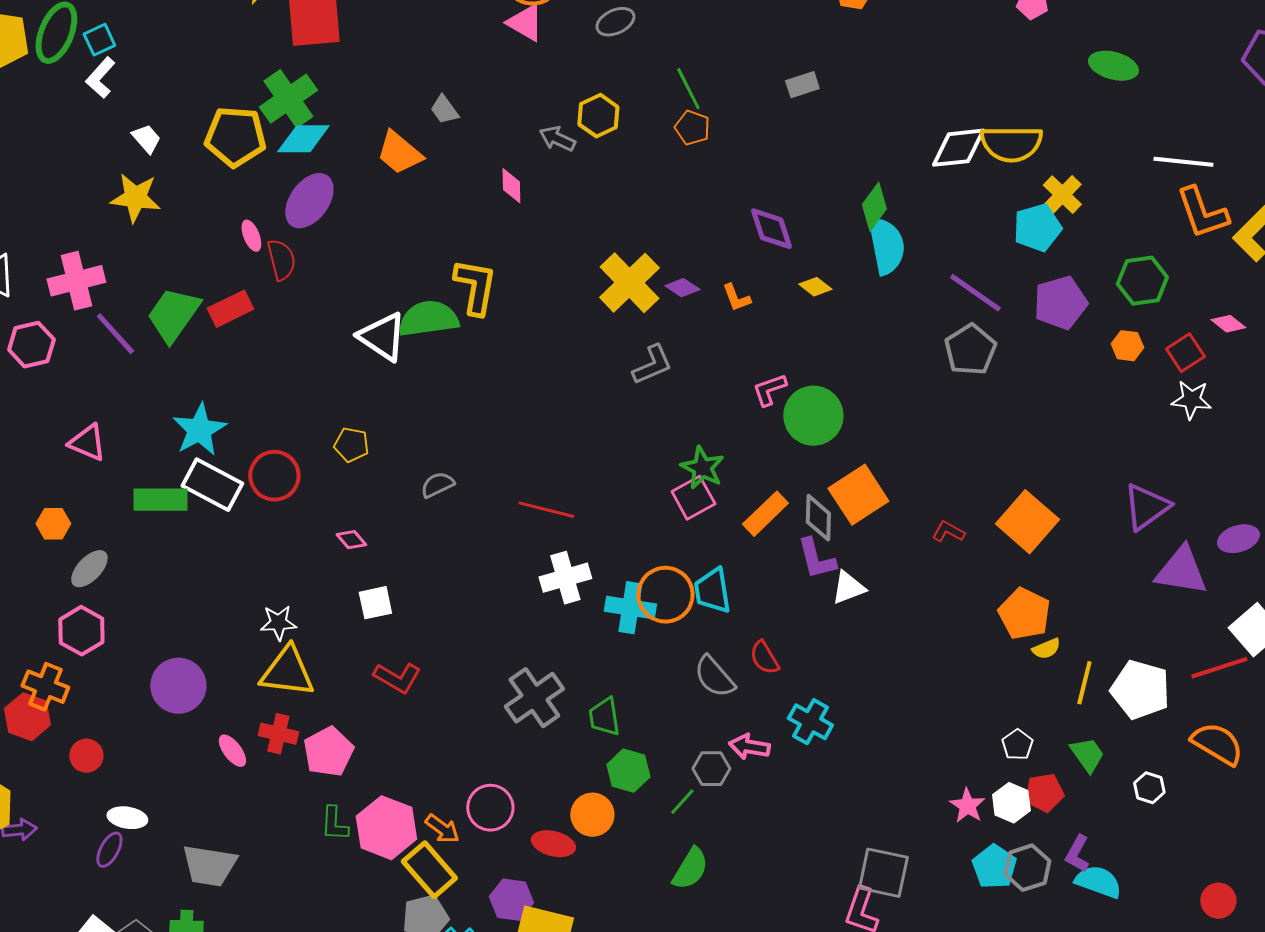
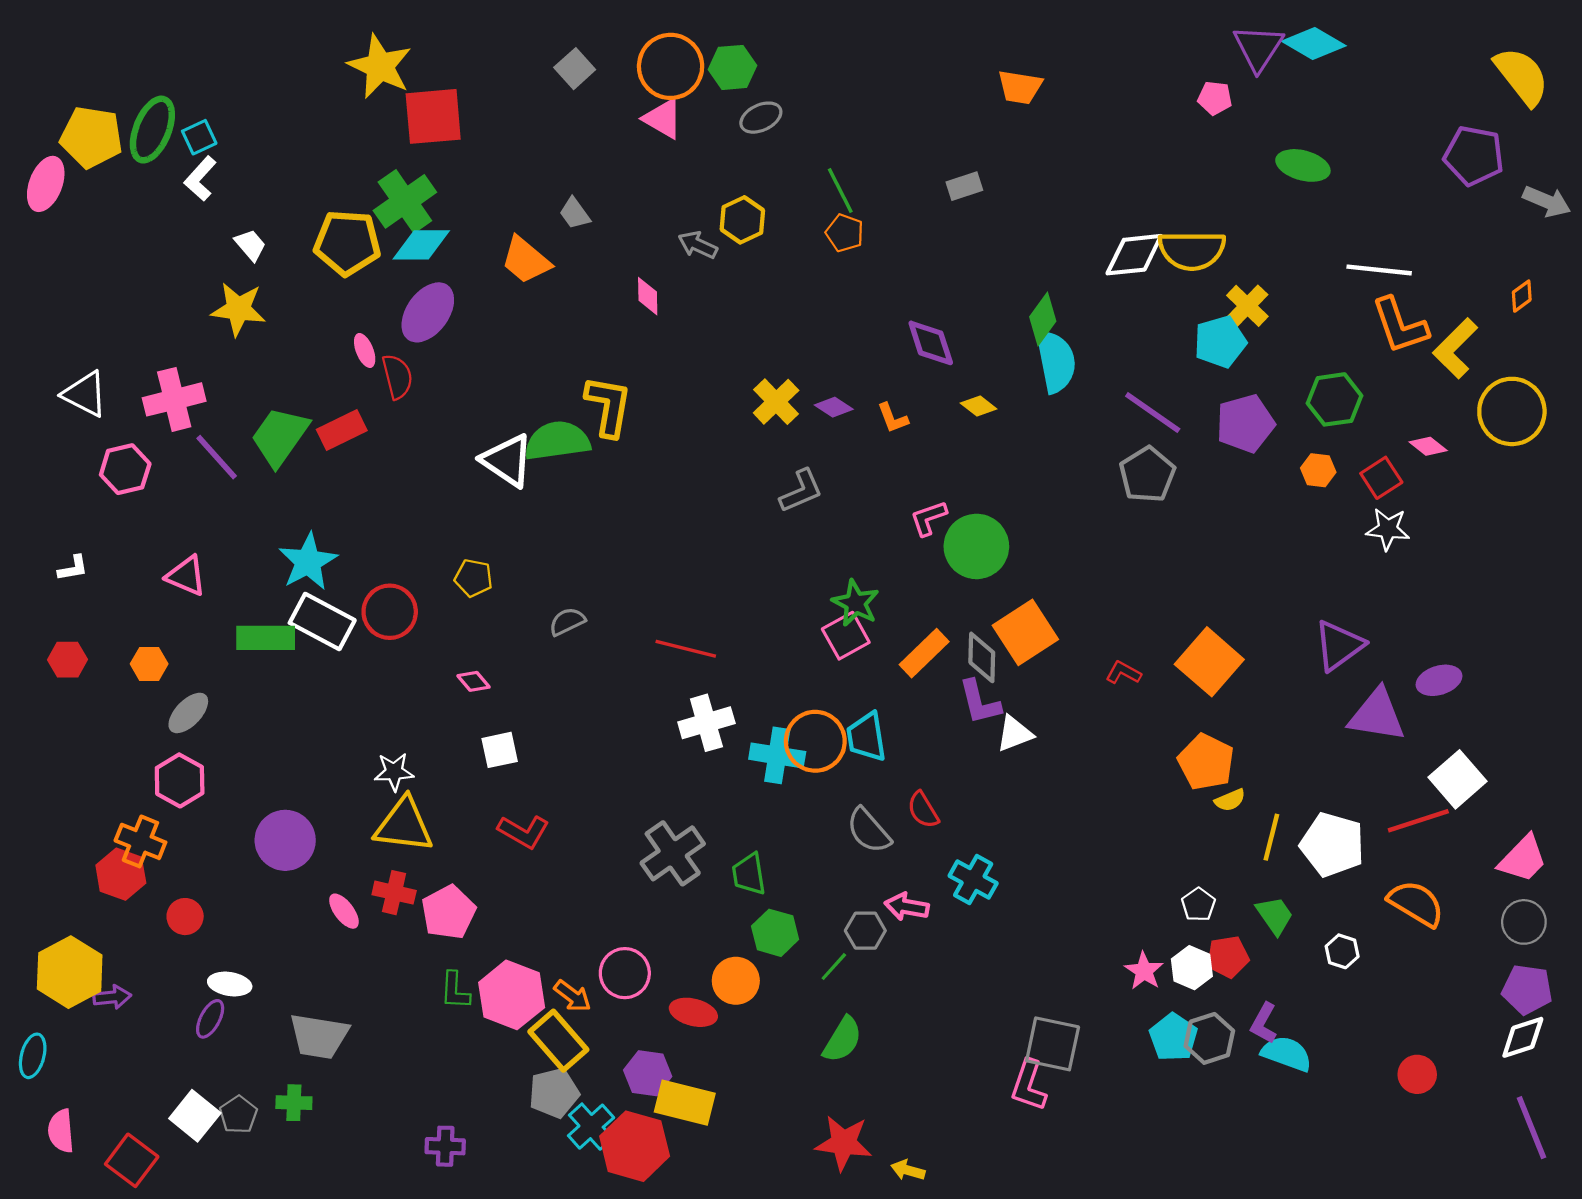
yellow cross: (629, 283) -> (776, 402), size x0.7

